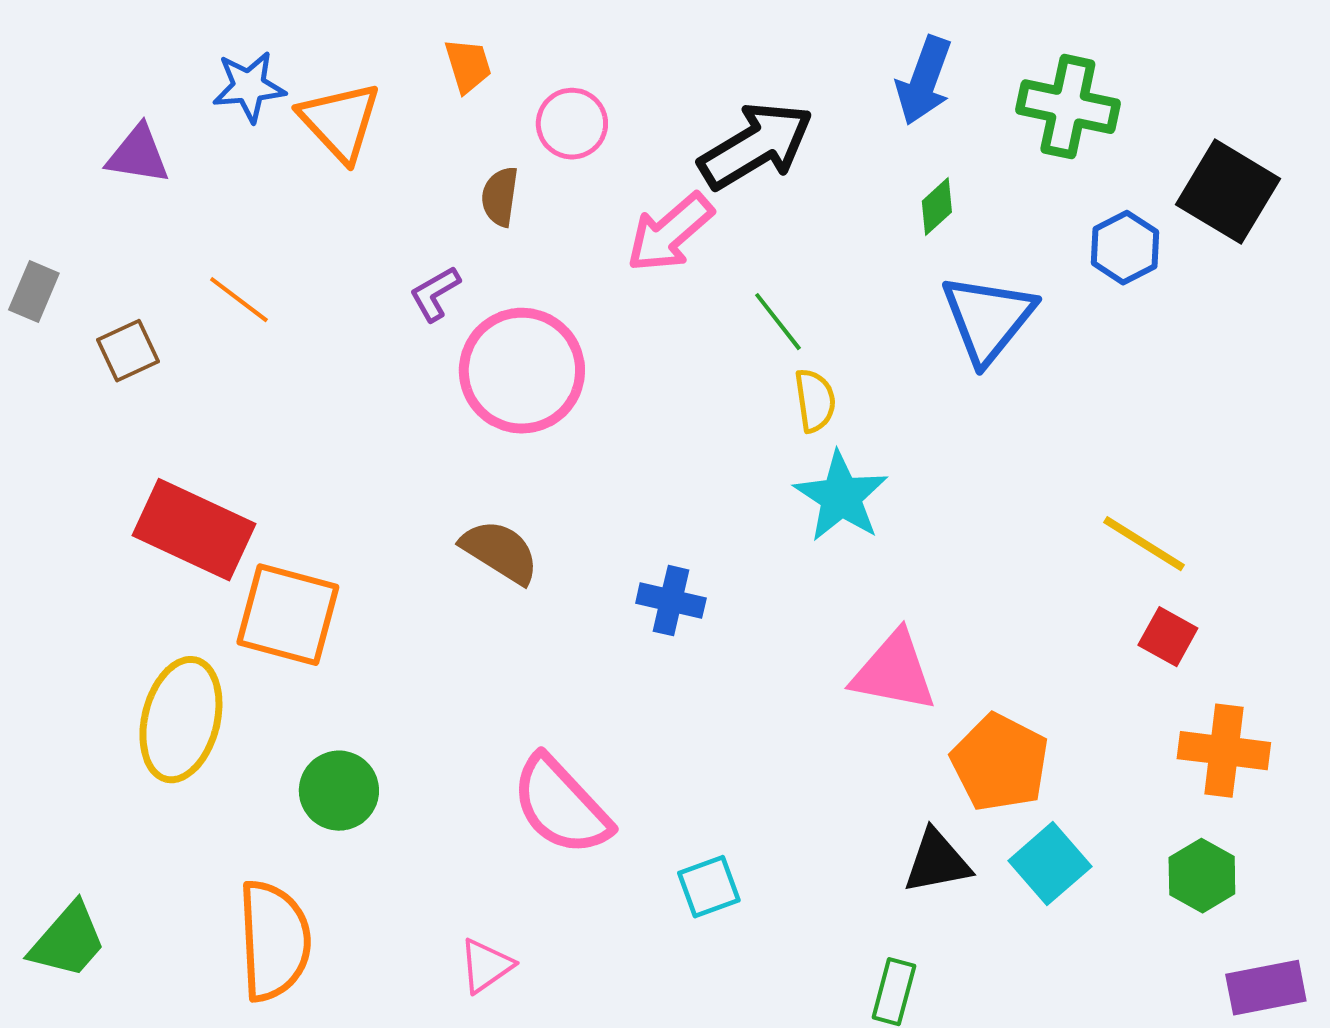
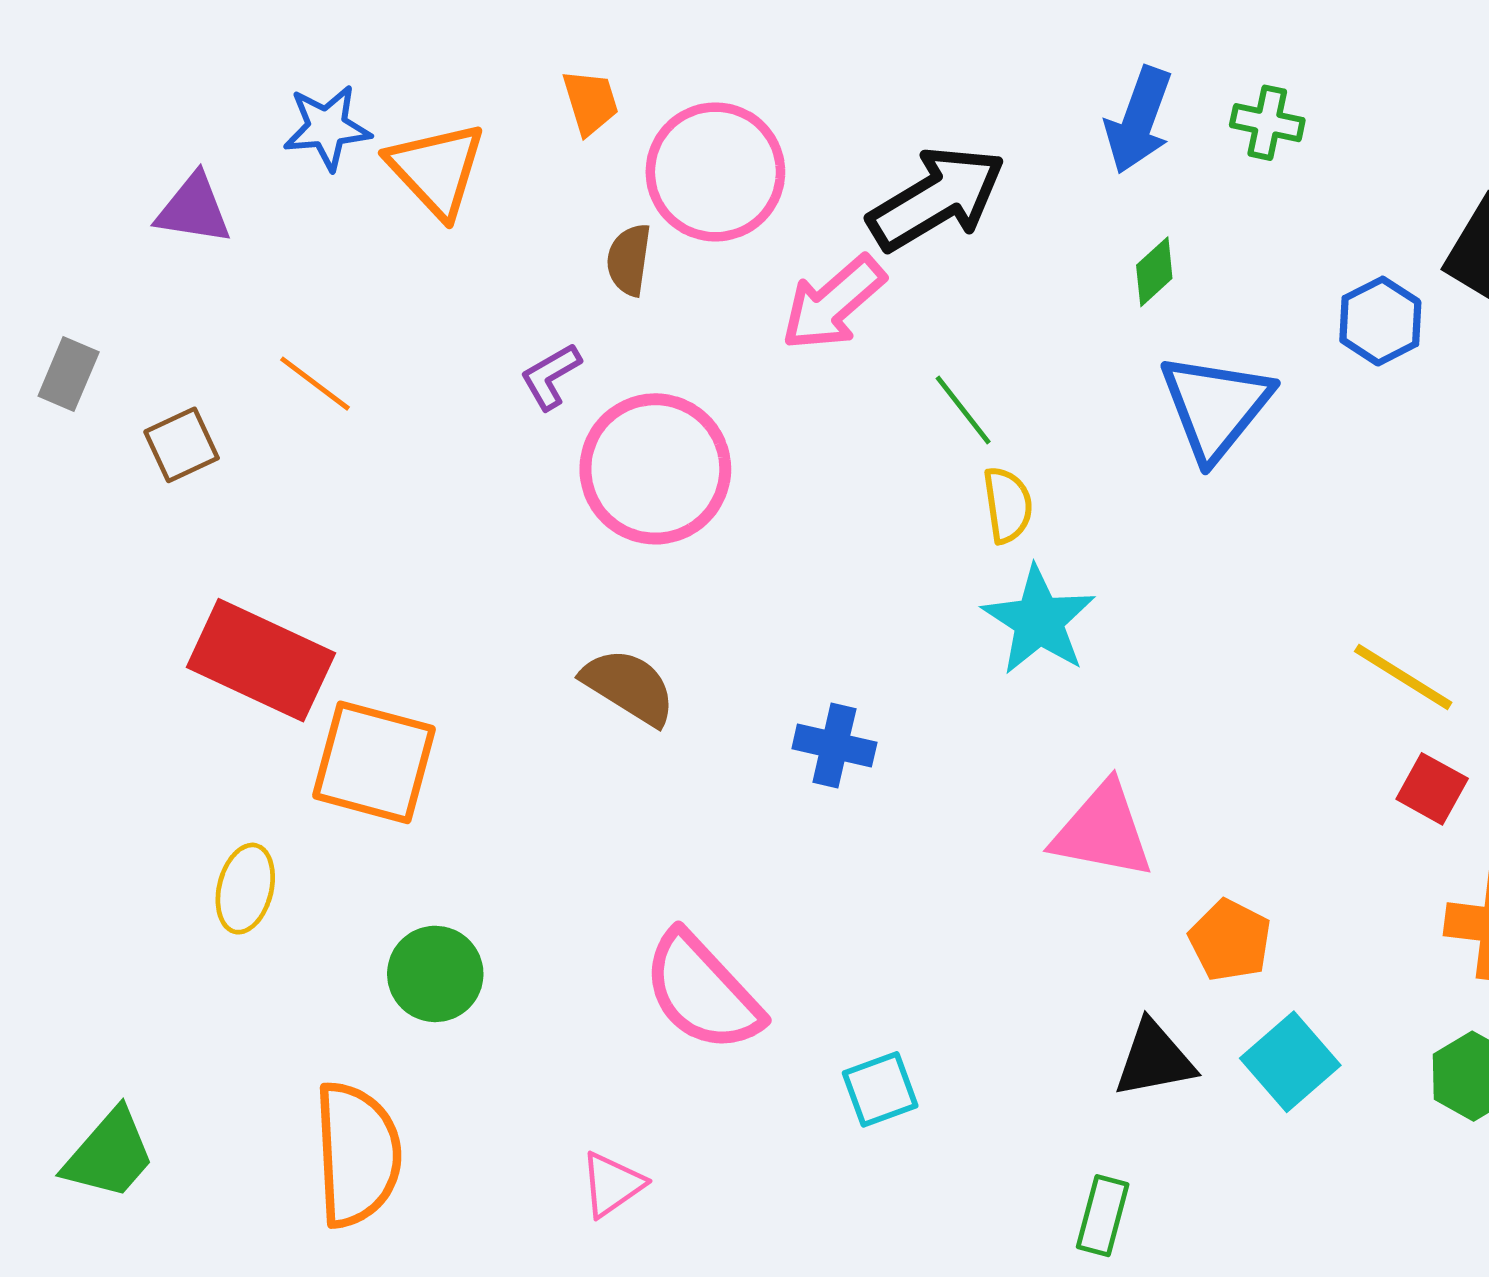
green cross: (1068, 107) -> (1267, 123), moved, size x0.6
pink circle: (572, 124) -> (715, 172), size x1.6
yellow ellipse: (181, 720) -> (245, 889), size x0.6
orange pentagon: (1000, 763) -> (1230, 940), size x0.7

